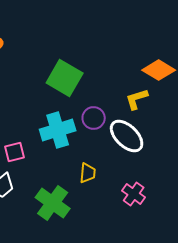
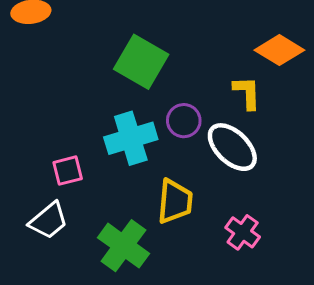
yellow L-shape: (137, 99) -> (247, 93), turned 105
yellow trapezoid: (88, 173) -> (175, 201), size x1.5

